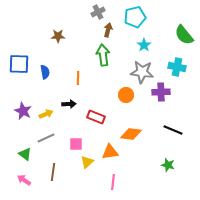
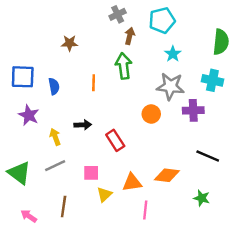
green semicircle: (184, 35) -> (221, 42), turned -135
orange line: (78, 78) -> (94, 83), moved
purple star: (23, 111) -> (29, 115), moved
yellow arrow: (46, 114) -> (55, 137), turned -88
red rectangle: (96, 117) -> (115, 140), turned 36
orange diamond: (131, 134) -> (167, 175), moved
green triangle: (25, 154) -> (19, 173), moved, size x1.5
pink line: (113, 182) -> (145, 210), moved

